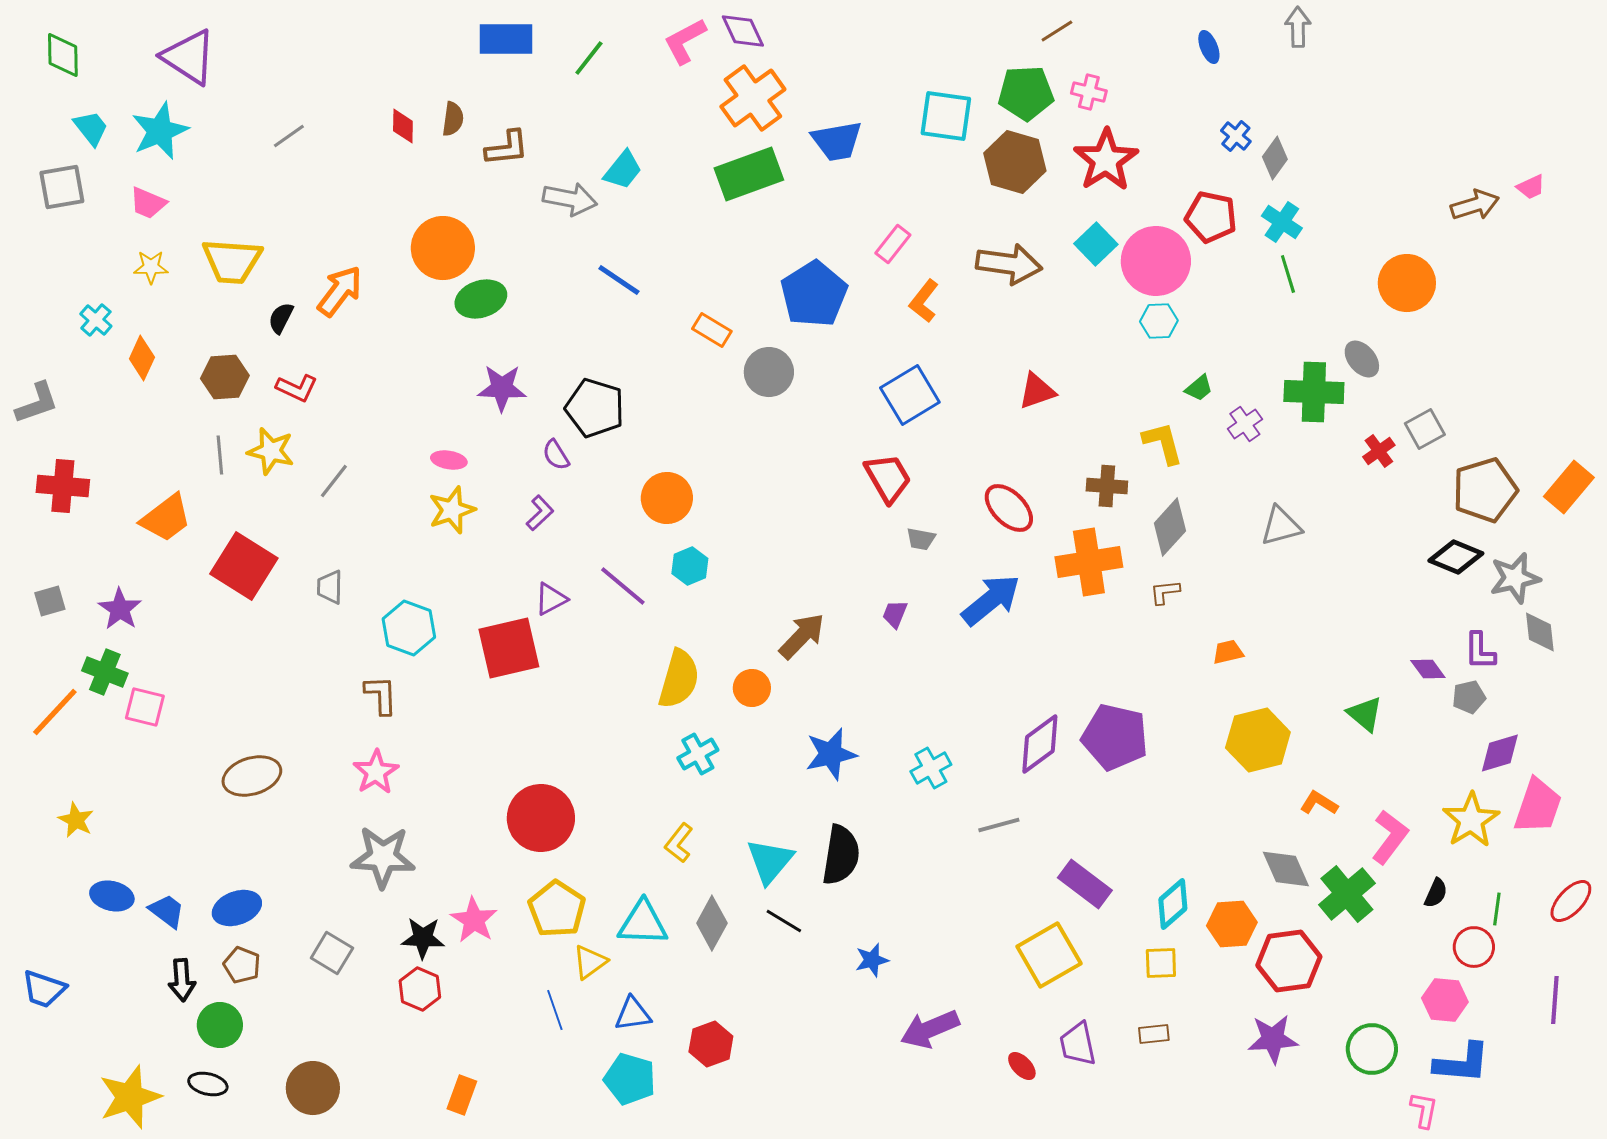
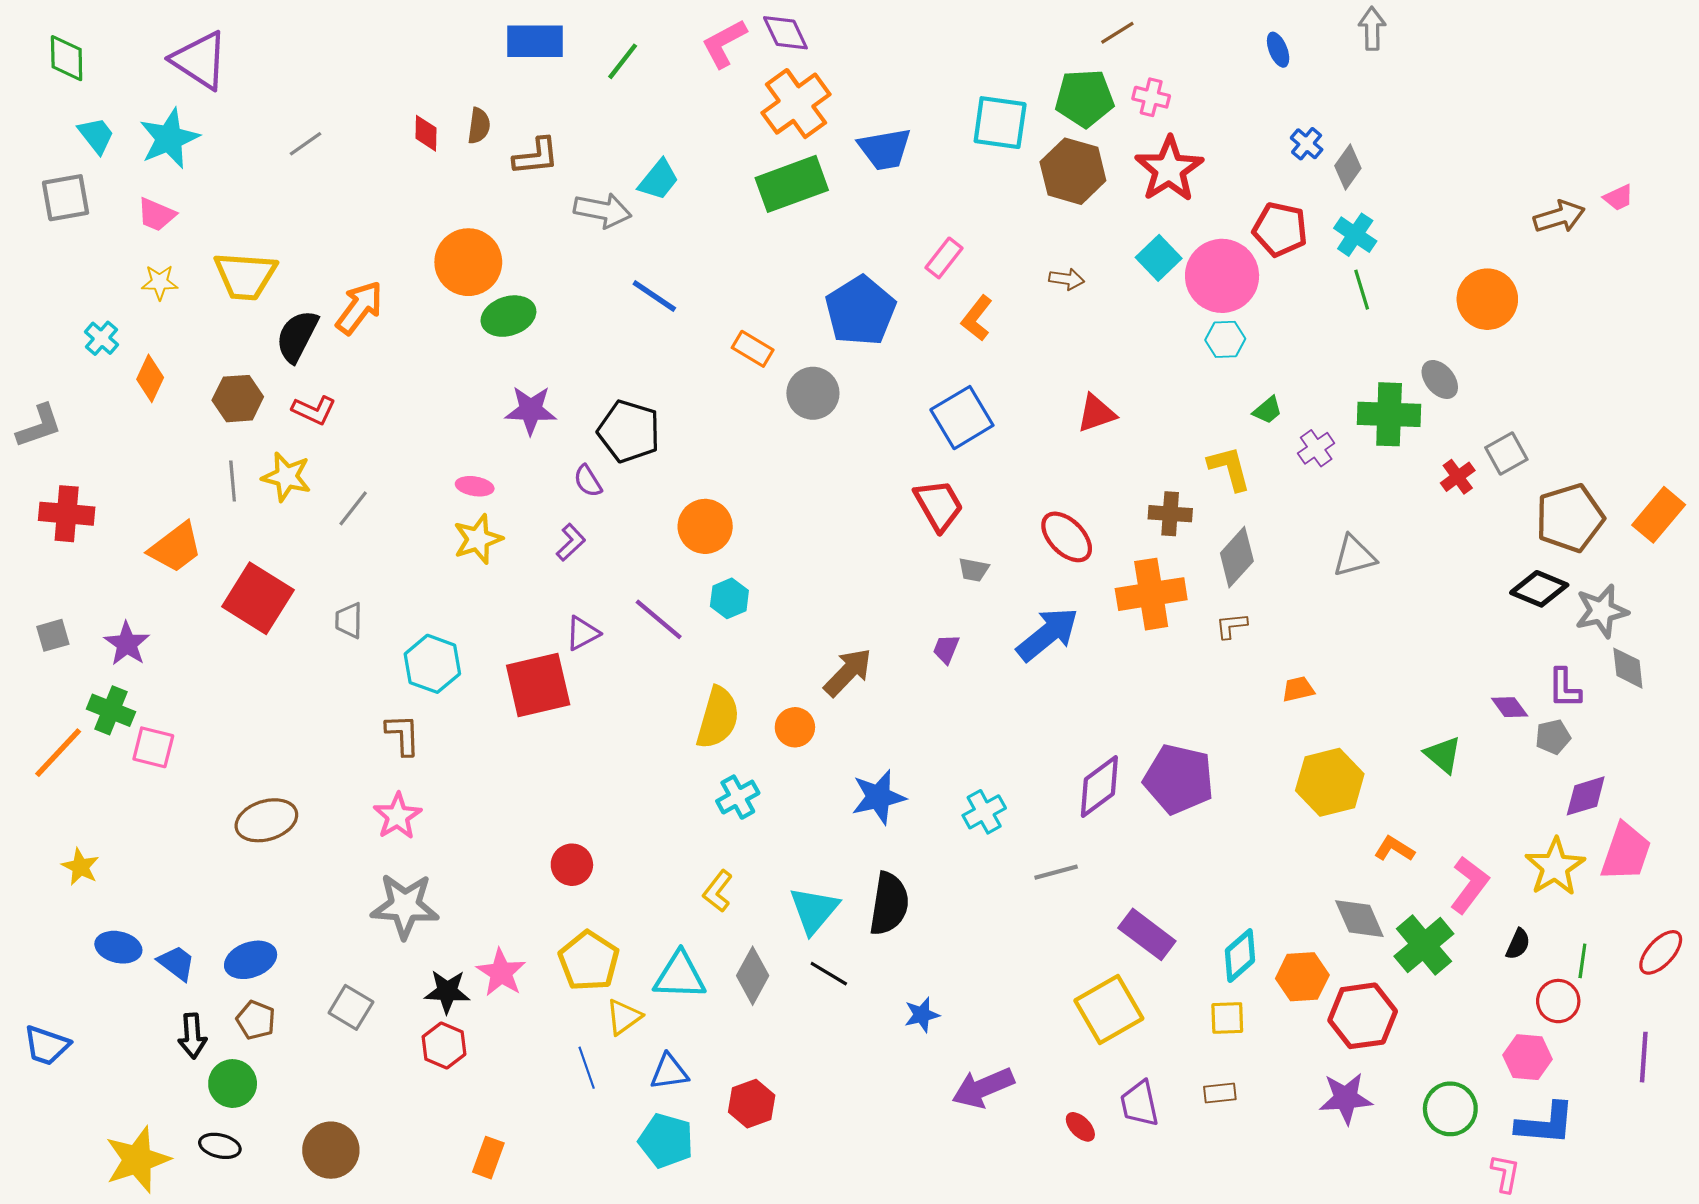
brown arrow: (1009, 264) -> (1067, 279), size x0.5
black semicircle: (281, 318) -> (297, 336), size x1.6
red circle: (541, 818) -> (572, 865), size x0.6

